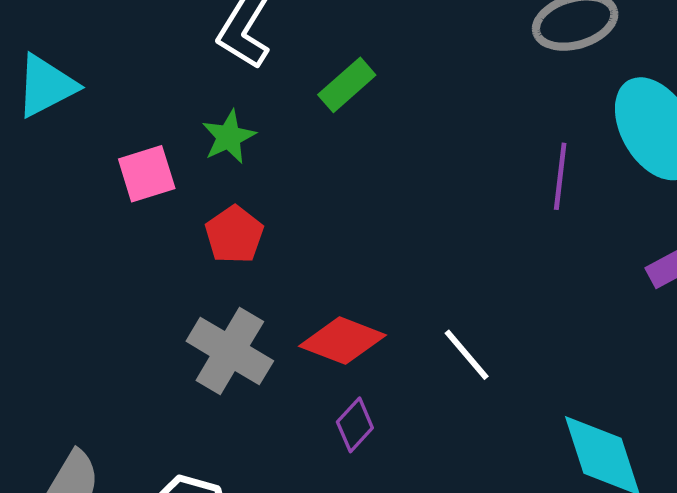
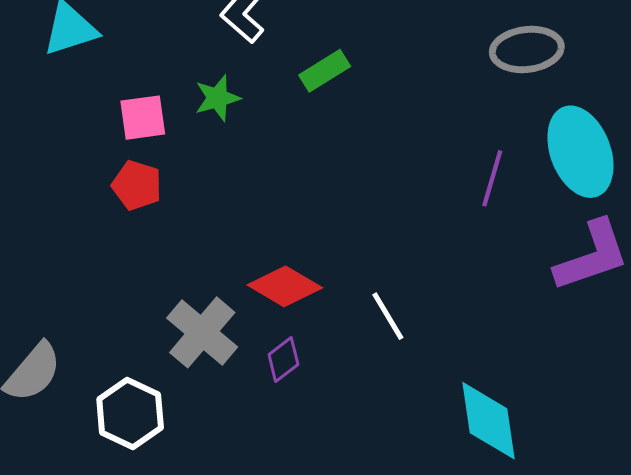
red pentagon: (234, 235) -> (137, 185), moved, turned -30
gray cross: (230, 351) -> (202, 332), moved

